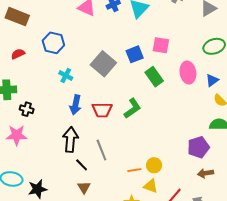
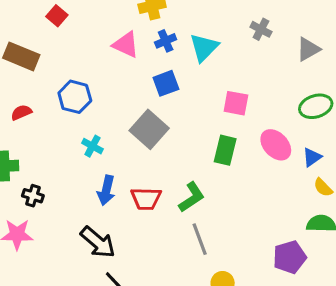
blue square: (135, 54) -> (166, 83), moved
pink ellipse: (188, 73) -> (276, 145), turned -35
green rectangle: (154, 77) -> (225, 150), turned 48
black arrow: (70, 139) -> (98, 242), turned 125
gray line: (101, 150) -> (200, 239), moved

